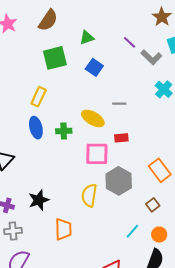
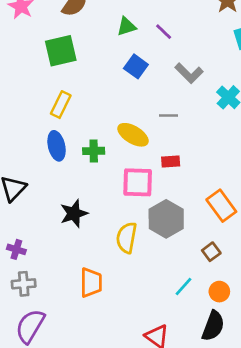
purple line: (130, 42) -> (164, 32), moved
gray L-shape: (151, 57) -> (189, 73), moved
green square: (55, 58) -> (61, 51), moved
black star: (39, 200) -> (74, 214), moved

